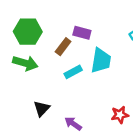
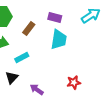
purple rectangle: (82, 33) -> (55, 18), moved
cyan rectangle: (73, 72) -> (22, 58), moved

